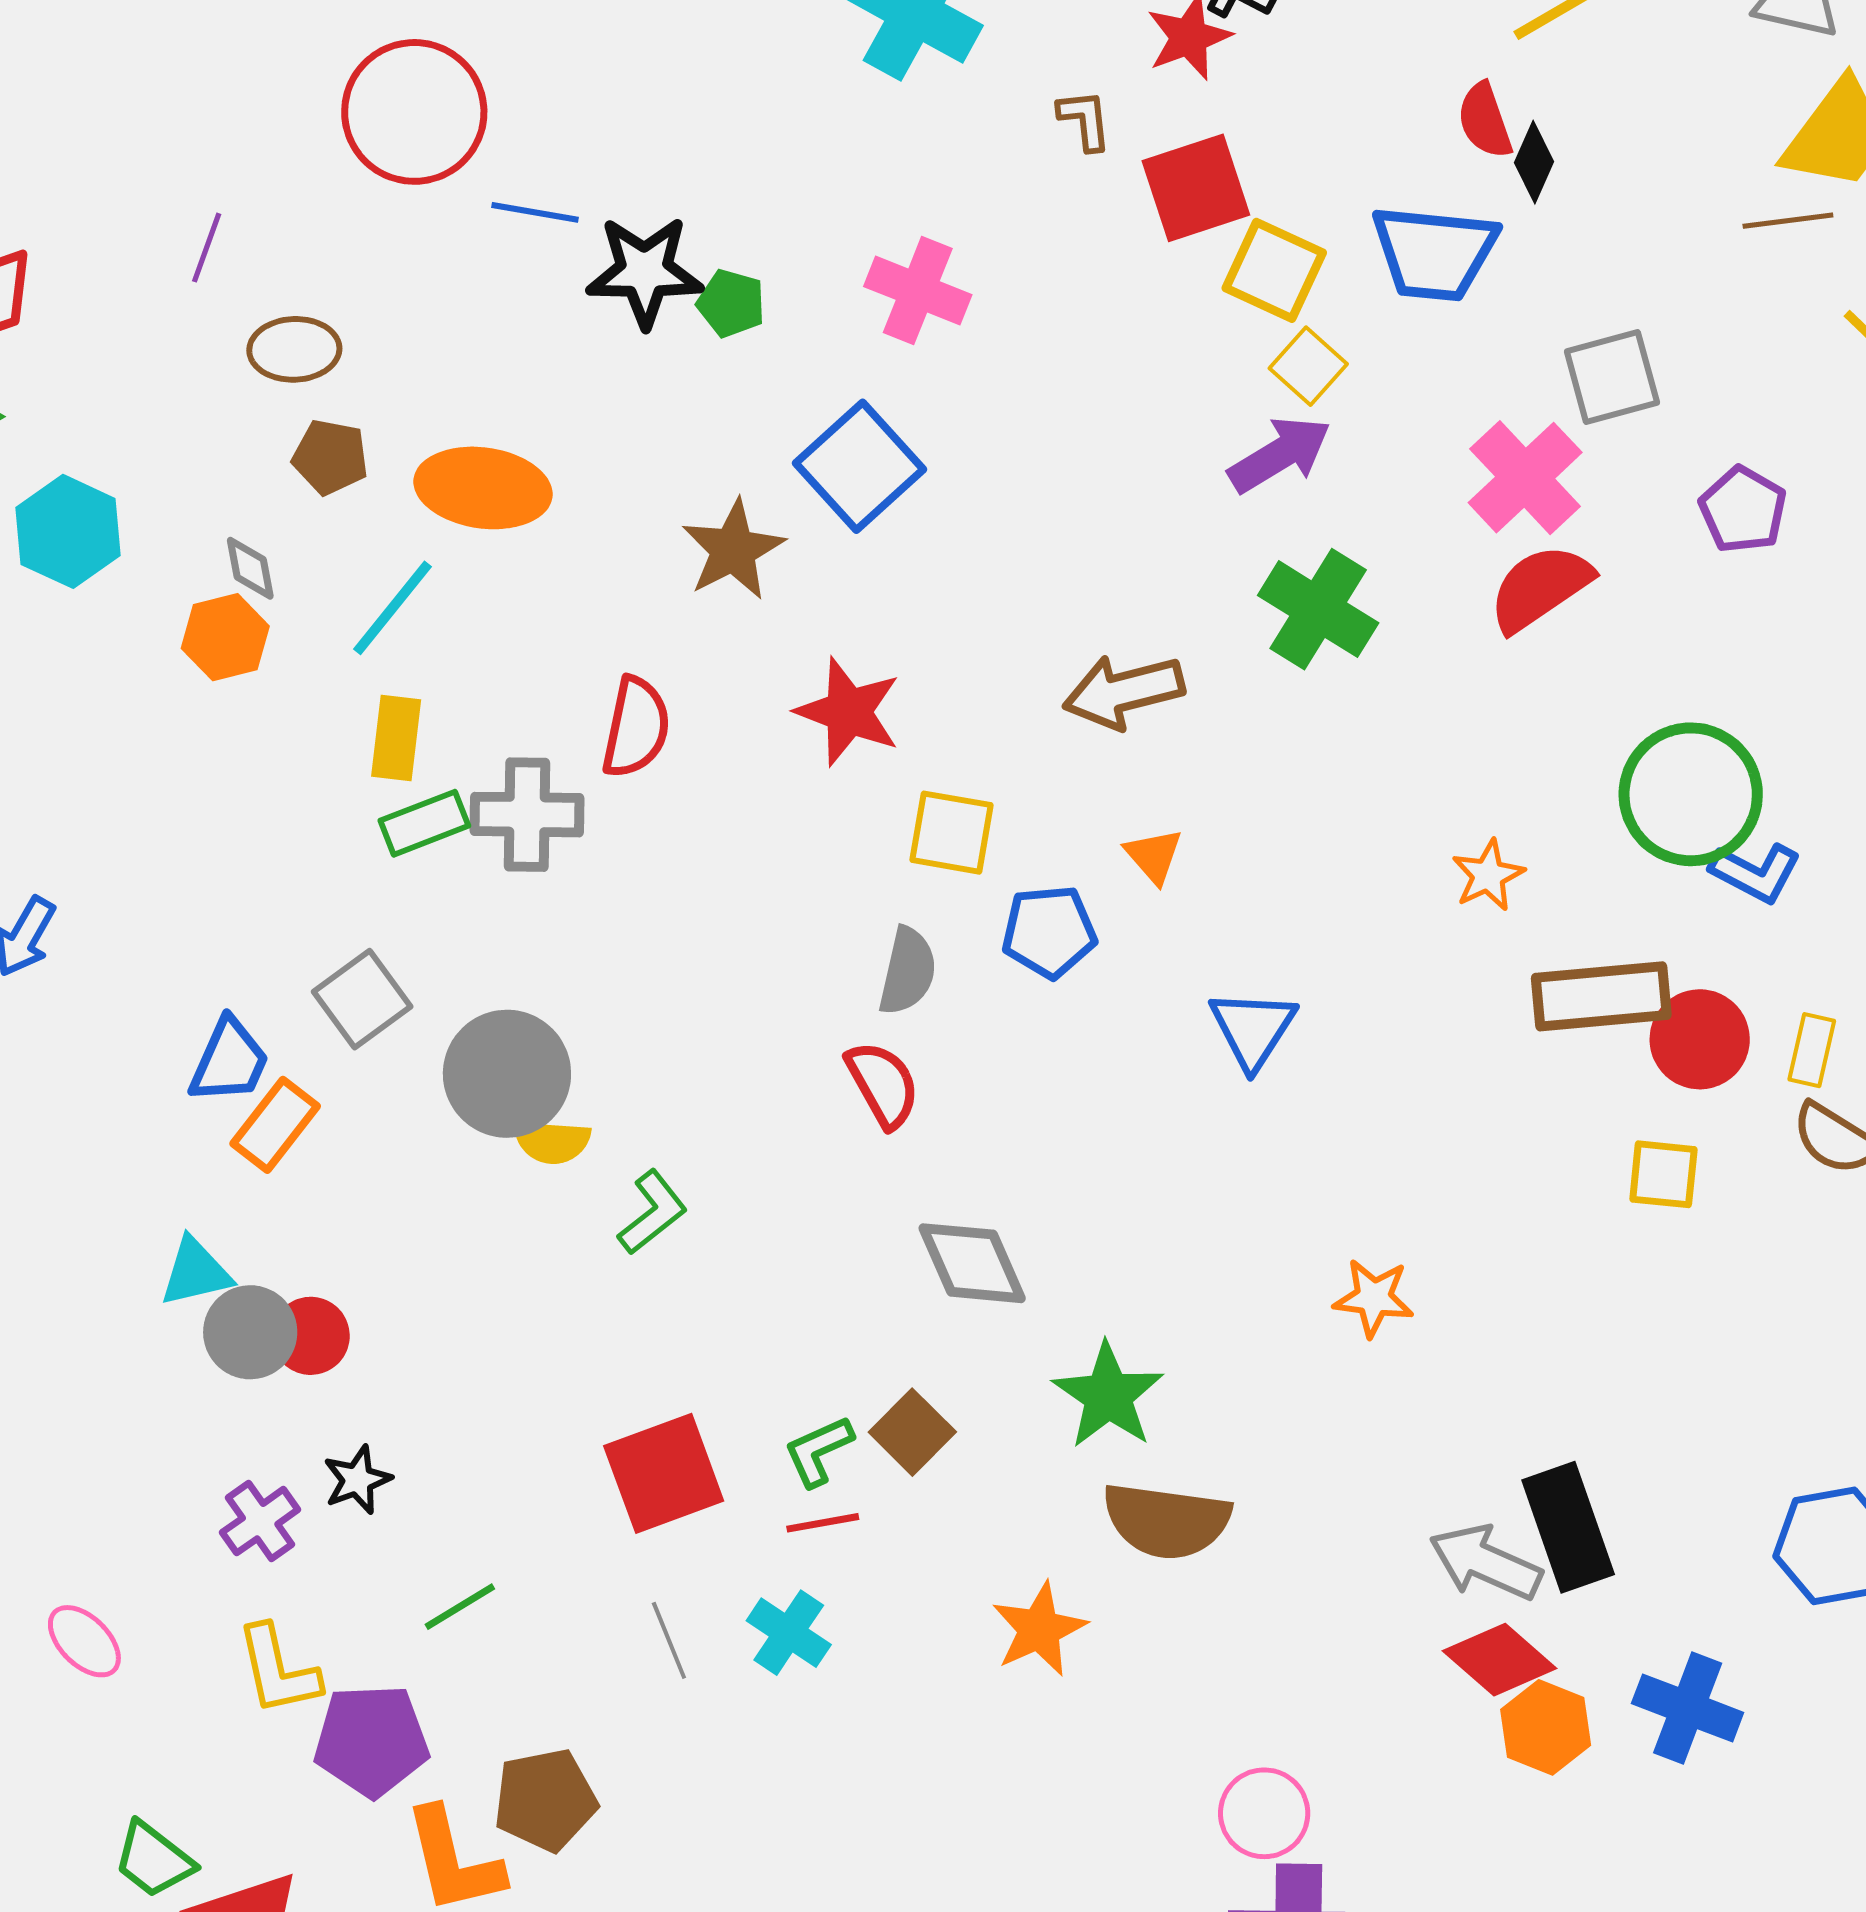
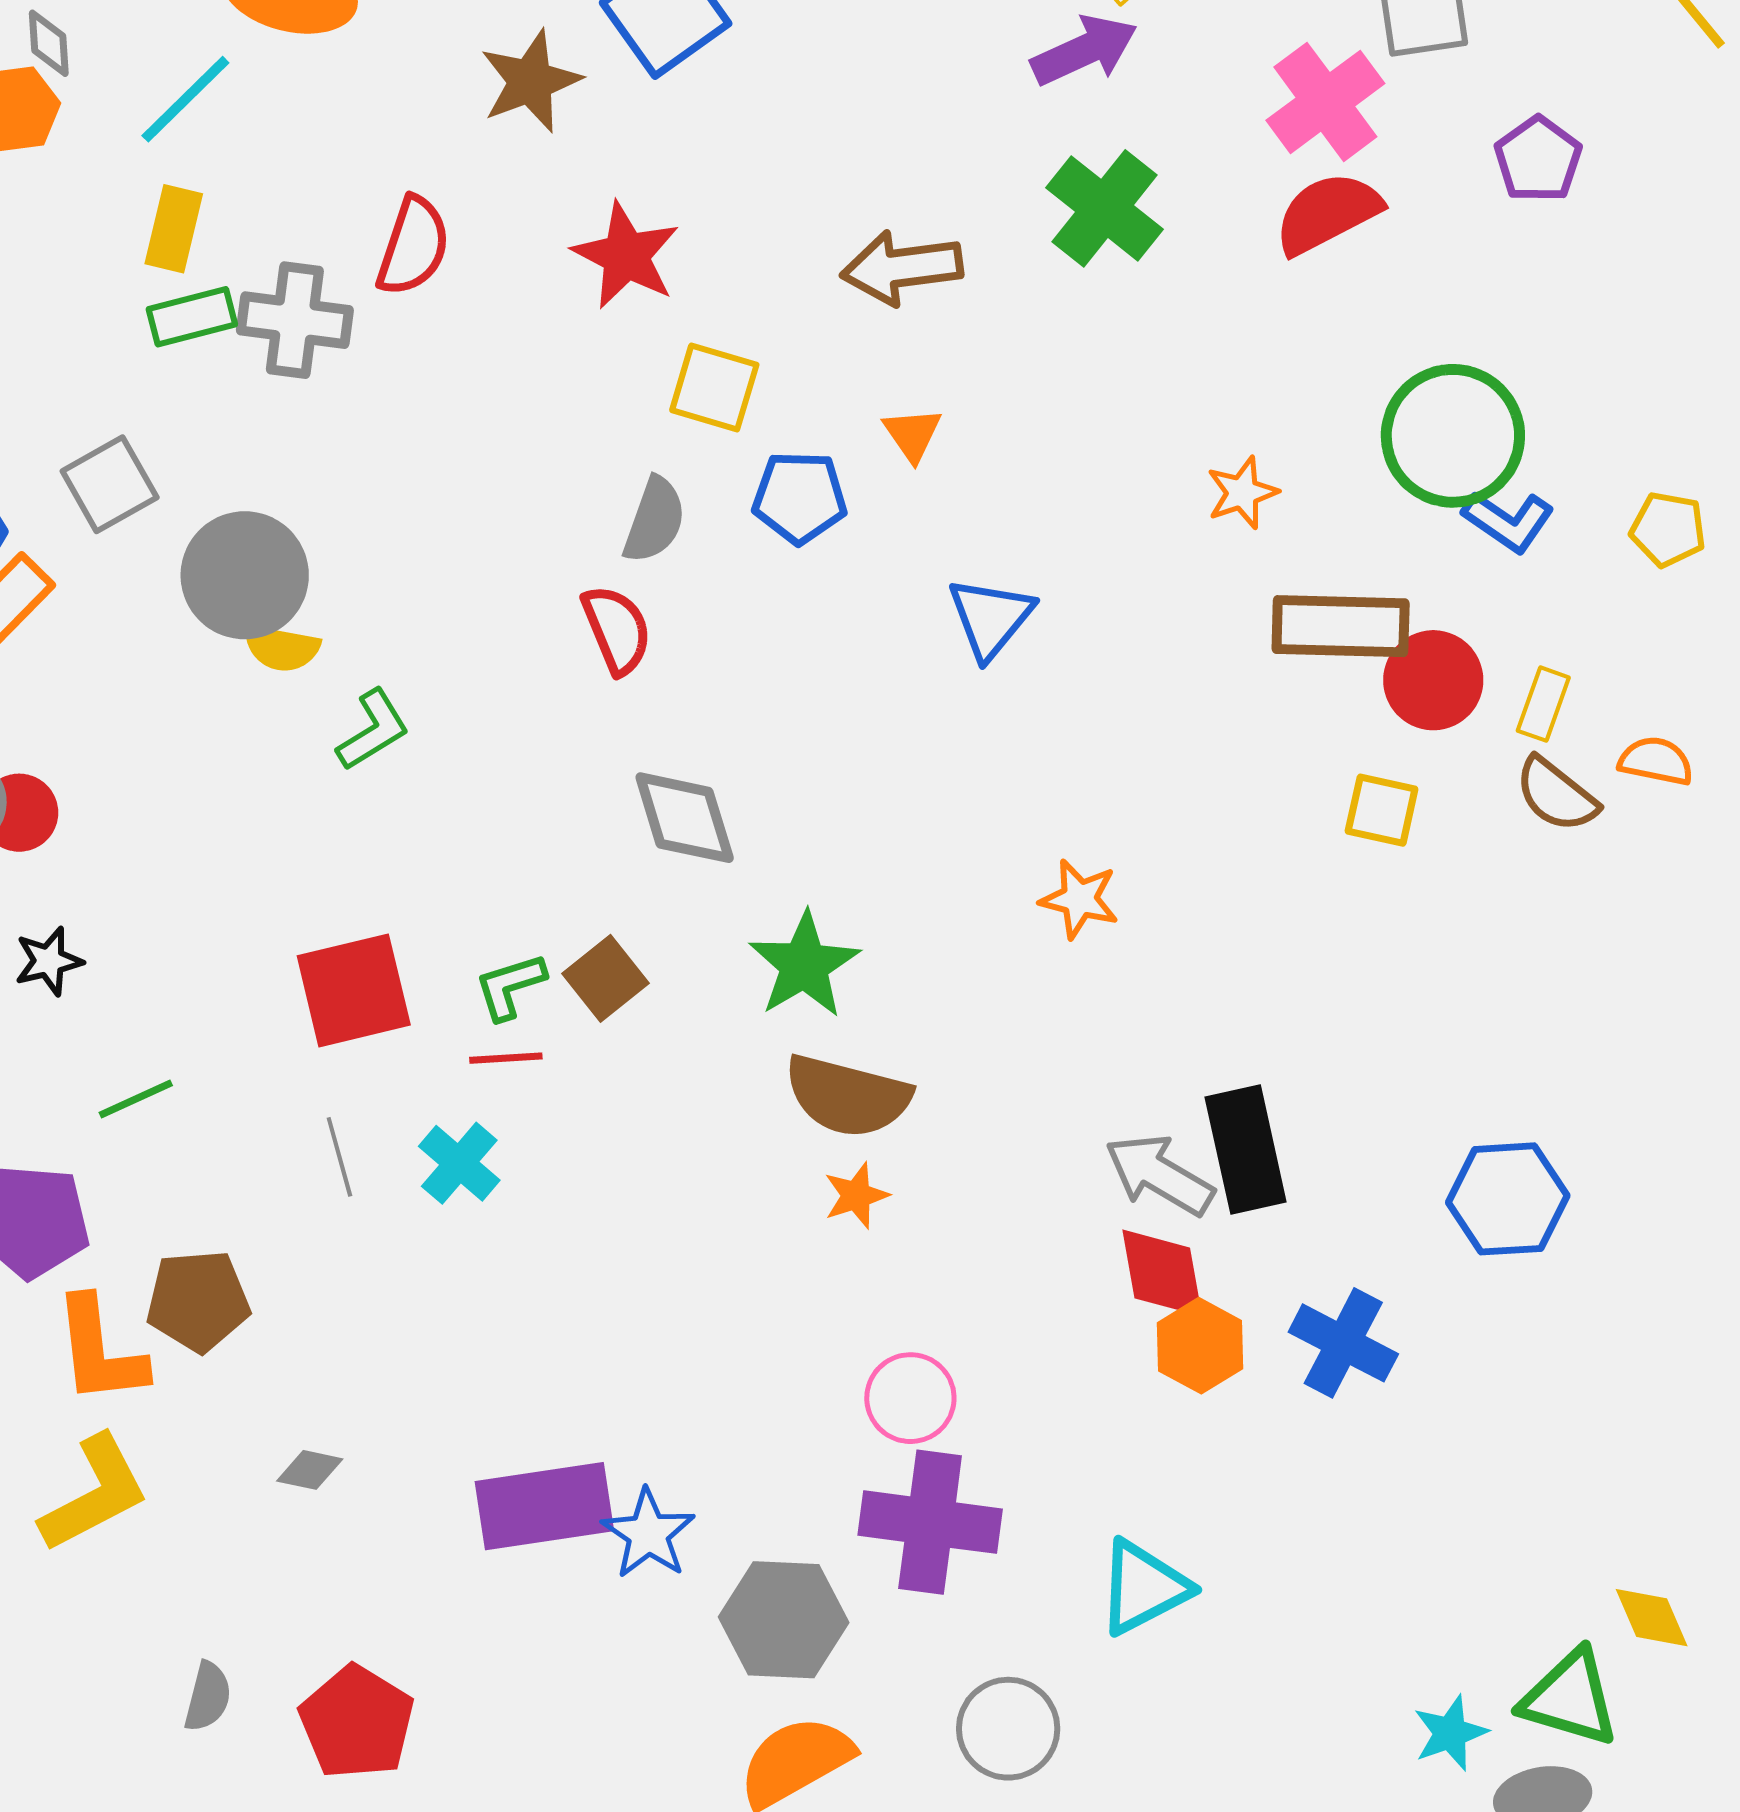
orange star: (1039, 1629) -> (856, 1196), moved, size x0.7
red diamond: (1500, 1660) -> (1162, 1273), turned 32

